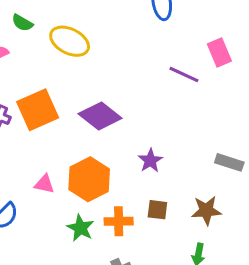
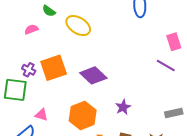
purple line: (184, 74) -> (166, 65), moved
gray rectangle: (229, 162) -> (174, 113), turned -36
pink triangle: (44, 184) -> (41, 115), moved

